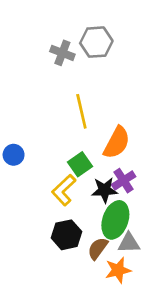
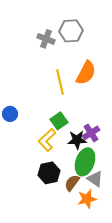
orange semicircle: (117, 143) -> (86, 73), moved
gray triangle: (129, 243) -> (95, 179), turned 36

